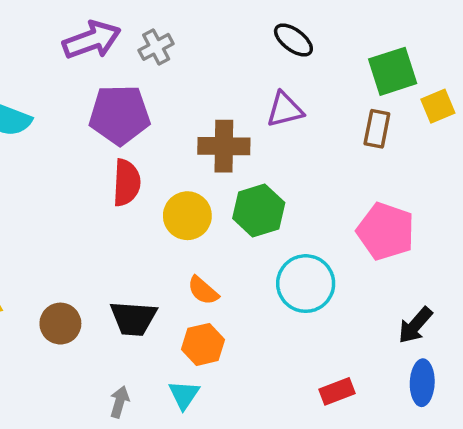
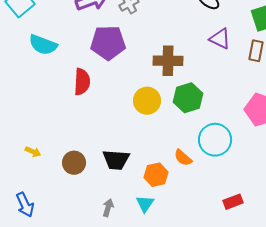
purple triangle: (285, 110) -> (220, 39), moved, turned 40
red semicircle: (126, 183) -> (82, 82), moved
orange semicircle: (203, 290) -> (183, 158), moved

